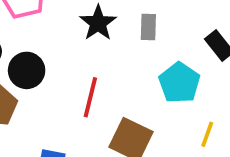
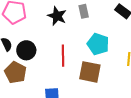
cyan pentagon: (179, 83) -> (98, 44), moved

